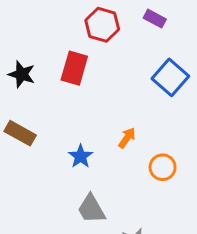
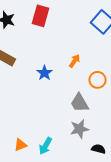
gray trapezoid: (91, 209) -> (79, 103), moved

